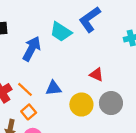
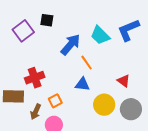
orange line: (25, 89) -> (87, 63), moved

